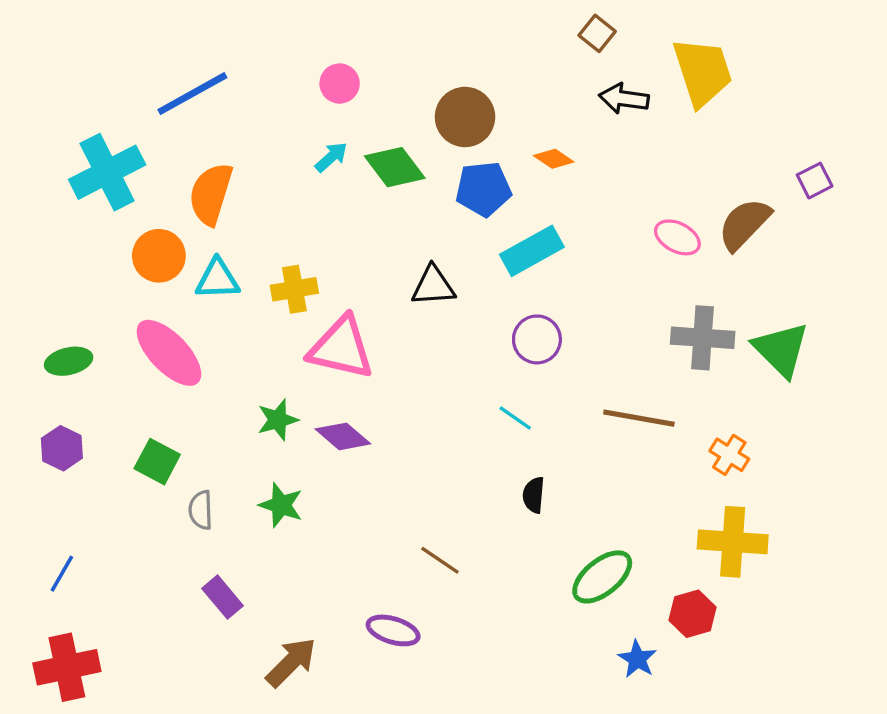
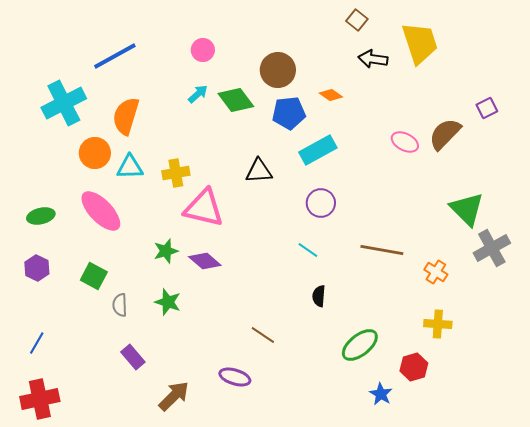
gray cross: (703, 338) -> (492, 248), moved, turned -33
yellow cross: (733, 542) -> (438, 324), size x0.7

